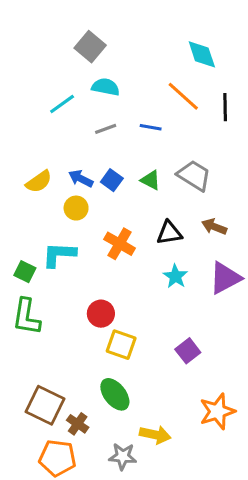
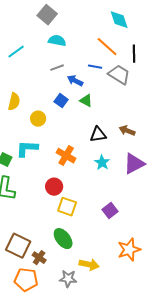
cyan line: (62, 104) -> (16, 52), moved
blue line: (151, 127) -> (95, 67), moved
gray trapezoid: (194, 175) -> (119, 75), moved
blue arrow: (81, 179) -> (75, 81), moved
yellow semicircle: (39, 182) -> (14, 102), turned -42
orange cross: (120, 244) -> (66, 156), moved

